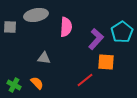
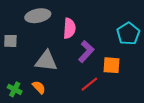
gray square: (10, 27) -> (10, 41), moved
purple L-shape: (96, 39) -> (86, 52), moved
gray triangle: (44, 58) -> (46, 61), size x1.6

